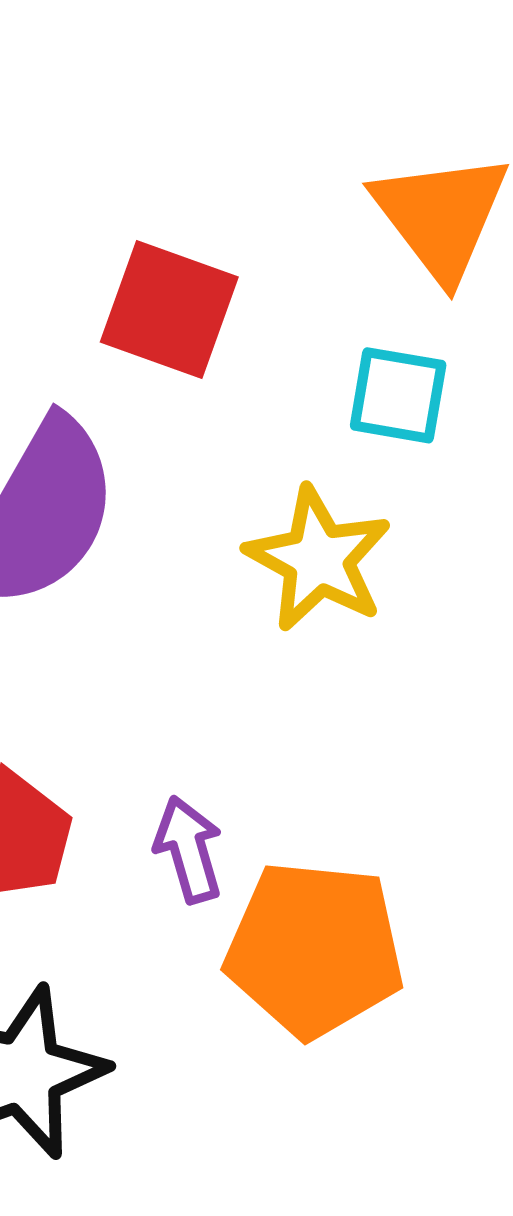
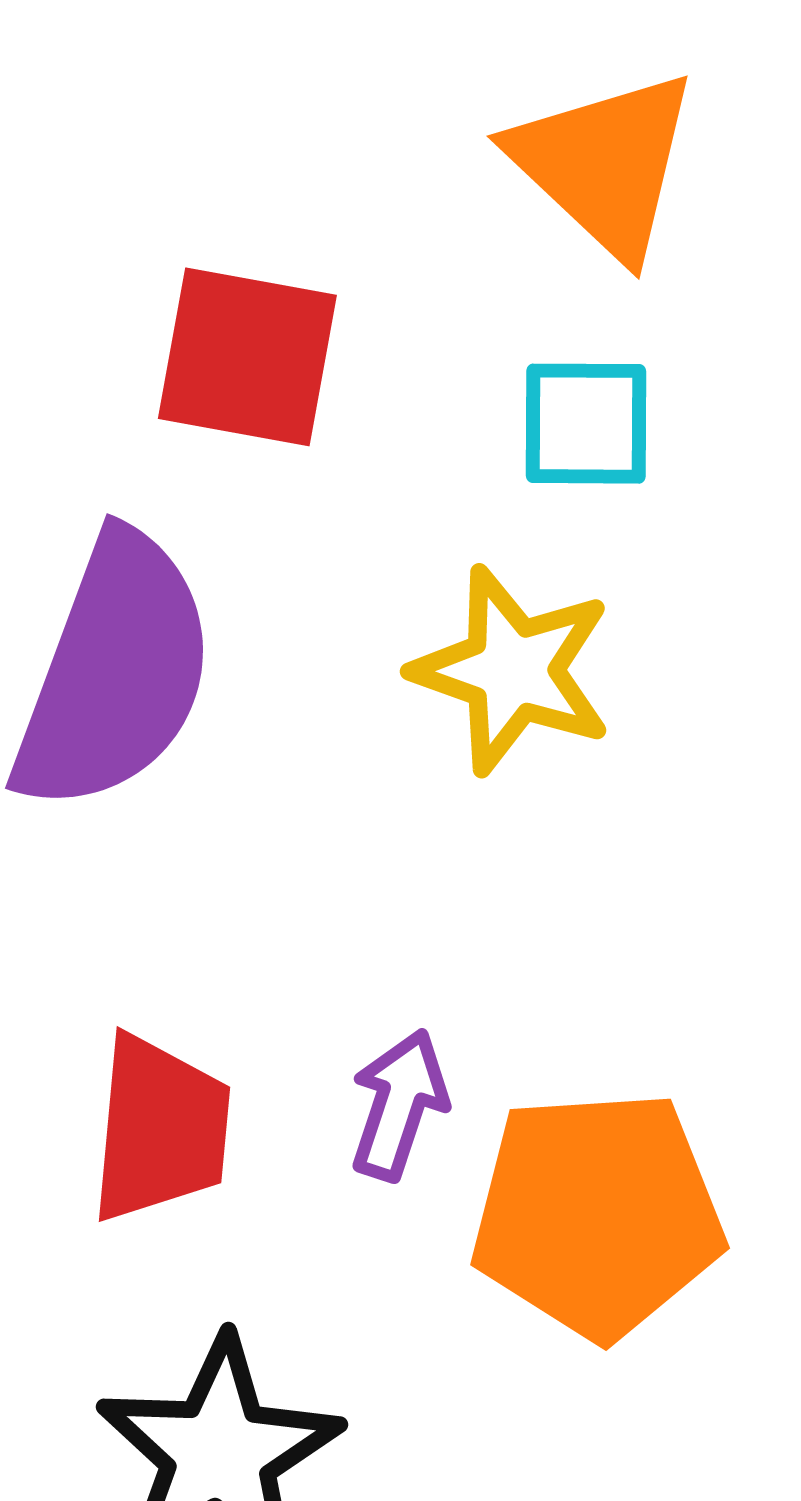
purple arrow: (189, 849) -> (399, 1105), turned 44

